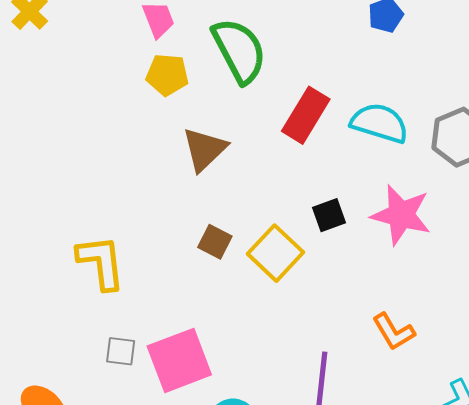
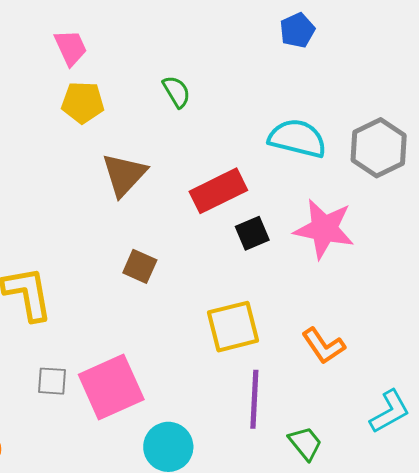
green semicircle: (239, 51) -> (176, 92), moved, size x0.5
red rectangle: (306, 115) -> (218, 191), moved, turned 36
yellow square: (275, 253) -> (233, 327), moved, turned 36

